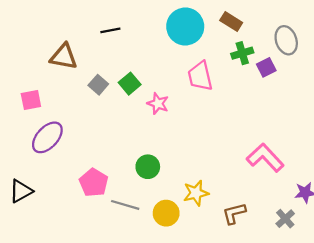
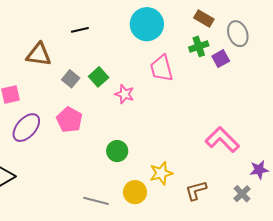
brown rectangle: (231, 21) -> (204, 18), moved
pink pentagon: (94, 183) -> (69, 120), moved
gray line: (125, 205) -> (96, 201), moved

